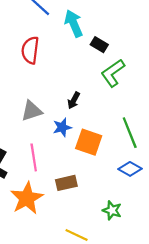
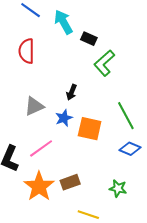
pink line: (34, 157) -> (41, 148), turned 70
brown rectangle: (66, 183) -> (70, 182), moved

